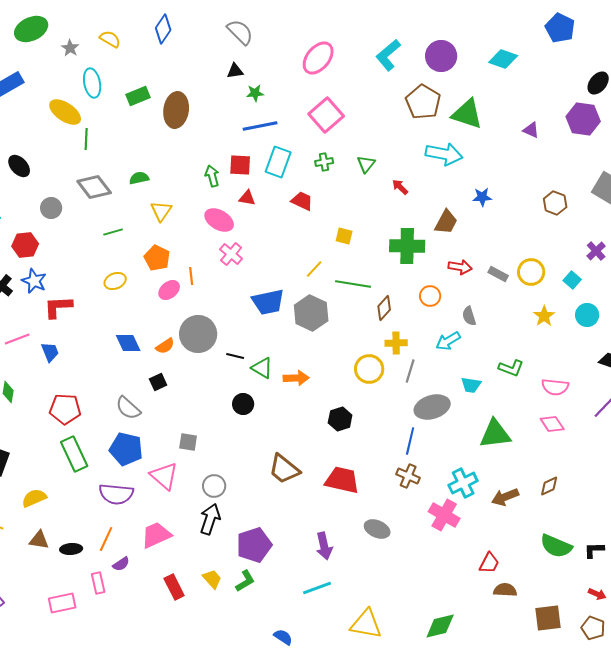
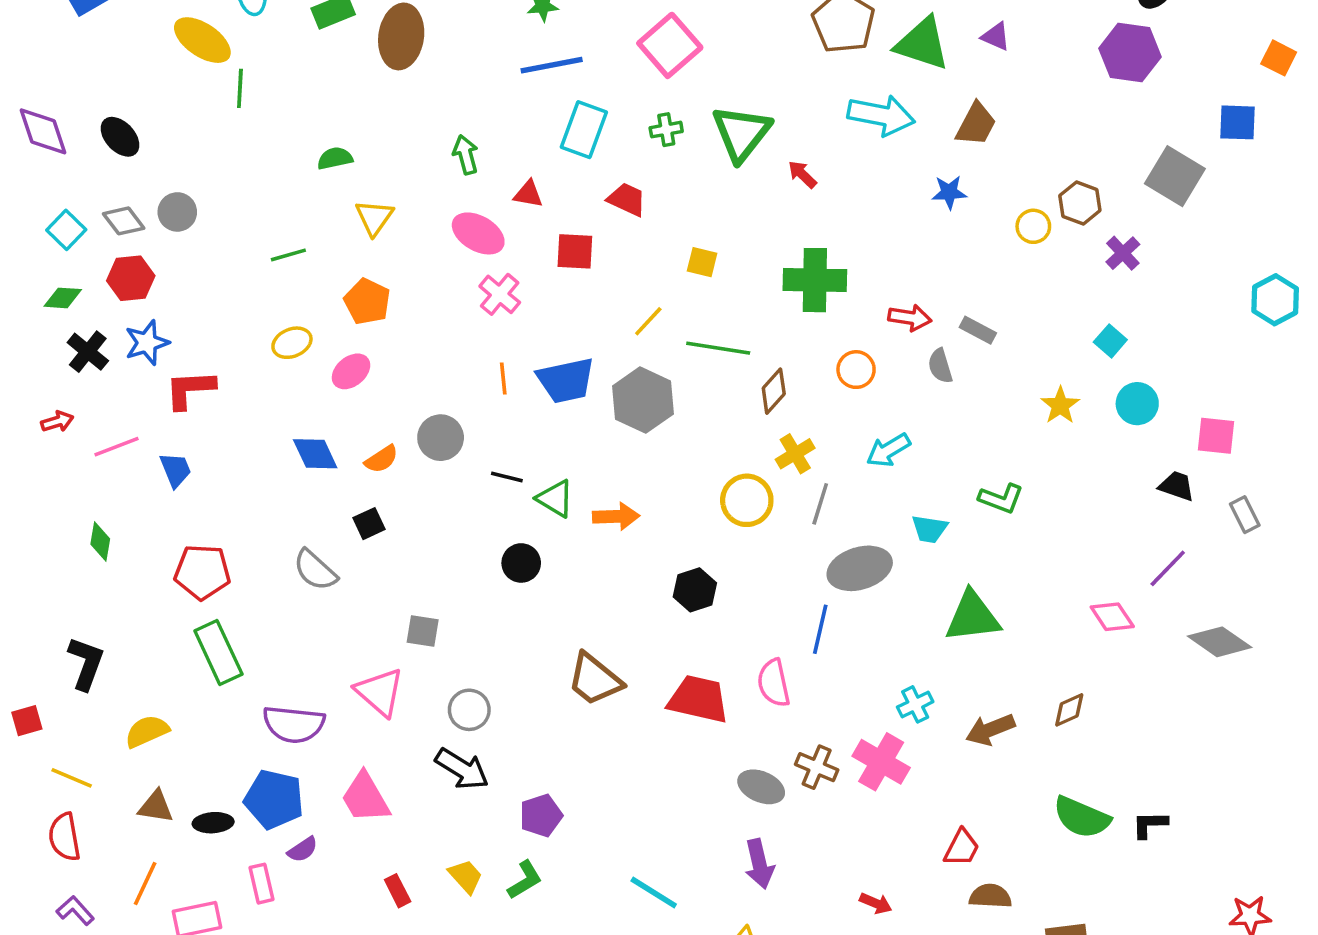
purple triangle: (531, 130) -> (996, 36), moved
green triangle: (366, 164) -> (741, 133), size x1.8
red square: (240, 165) -> (575, 251), moved
gray diamond: (94, 187) -> (124, 221), moved, size x0.7
brown trapezoid: (446, 222) -> (976, 124), moved
purple cross: (596, 251) -> (1123, 253), moved
yellow circle: (531, 272) -> (1033, 226), moved, size x0.7
orange line: (191, 276) -> (503, 379), moved
blue star: (34, 281) -> (147, 343), turned 30
pink ellipse: (169, 290) -> (351, 371), moved
gray semicircle: (469, 316) -> (940, 366), moved
gray circle: (198, 334) -> (441, 438), size x0.7
yellow cross: (396, 343) -> (795, 454), turned -30
pink semicircle: (555, 387) -> (774, 683), moved, turned 72
pink diamond: (552, 424) -> (1112, 617), moved
blue pentagon: (126, 449) -> (274, 799), moved
brown cross: (408, 476) -> (817, 767), moved
cyan cross: (463, 483) -> (915, 704), size x0.7
black arrow: (210, 519) -> (462, 769), turned 104
pink trapezoid: (156, 535) -> (365, 798), turned -96
orange line: (106, 539) -> (145, 884), moved
purple pentagon: (254, 545) -> (541, 816), size x0.7
purple arrow: (324, 546) -> (759, 864), moved
red rectangle: (174, 587) -> (398, 891), size x0.7
cyan line: (317, 588) -> (654, 893), turned 52
red arrow: (597, 594) -> (876, 903), moved

